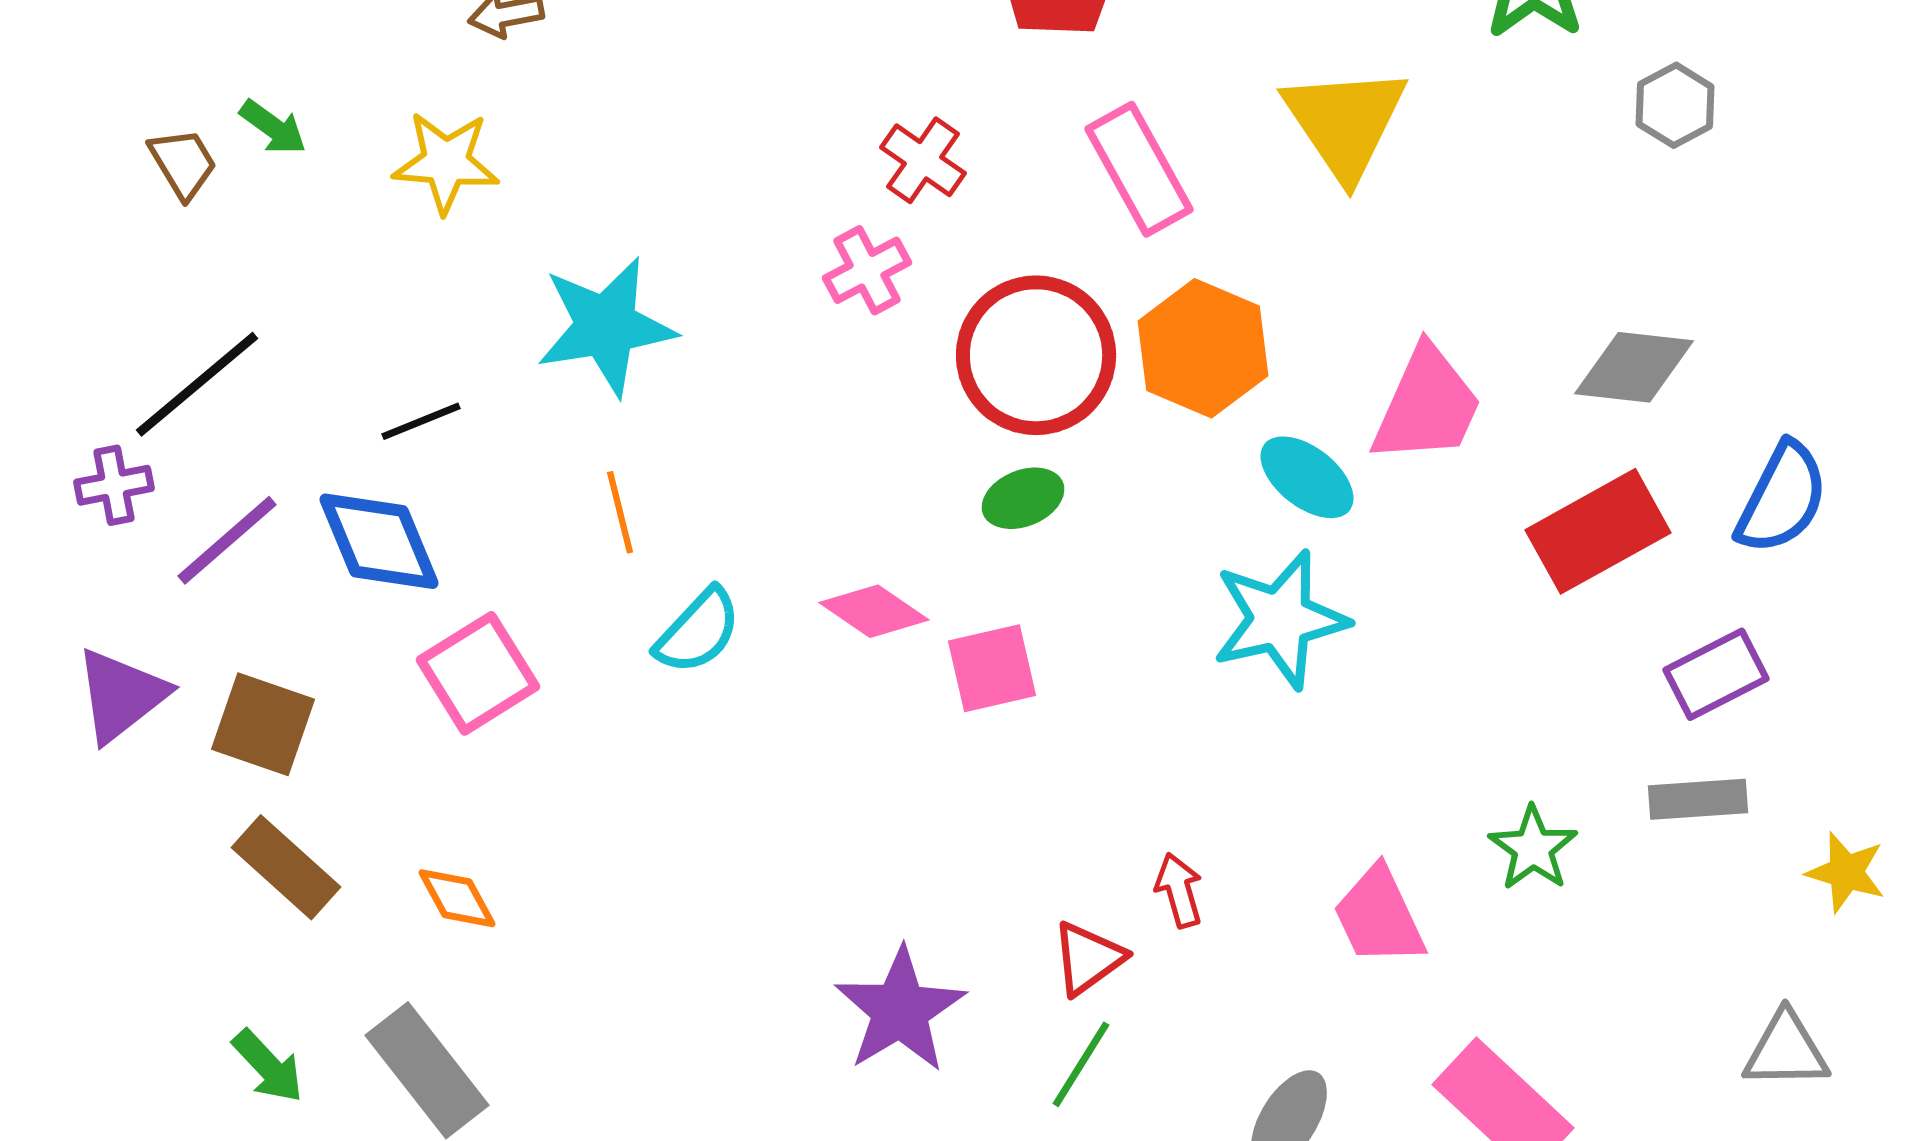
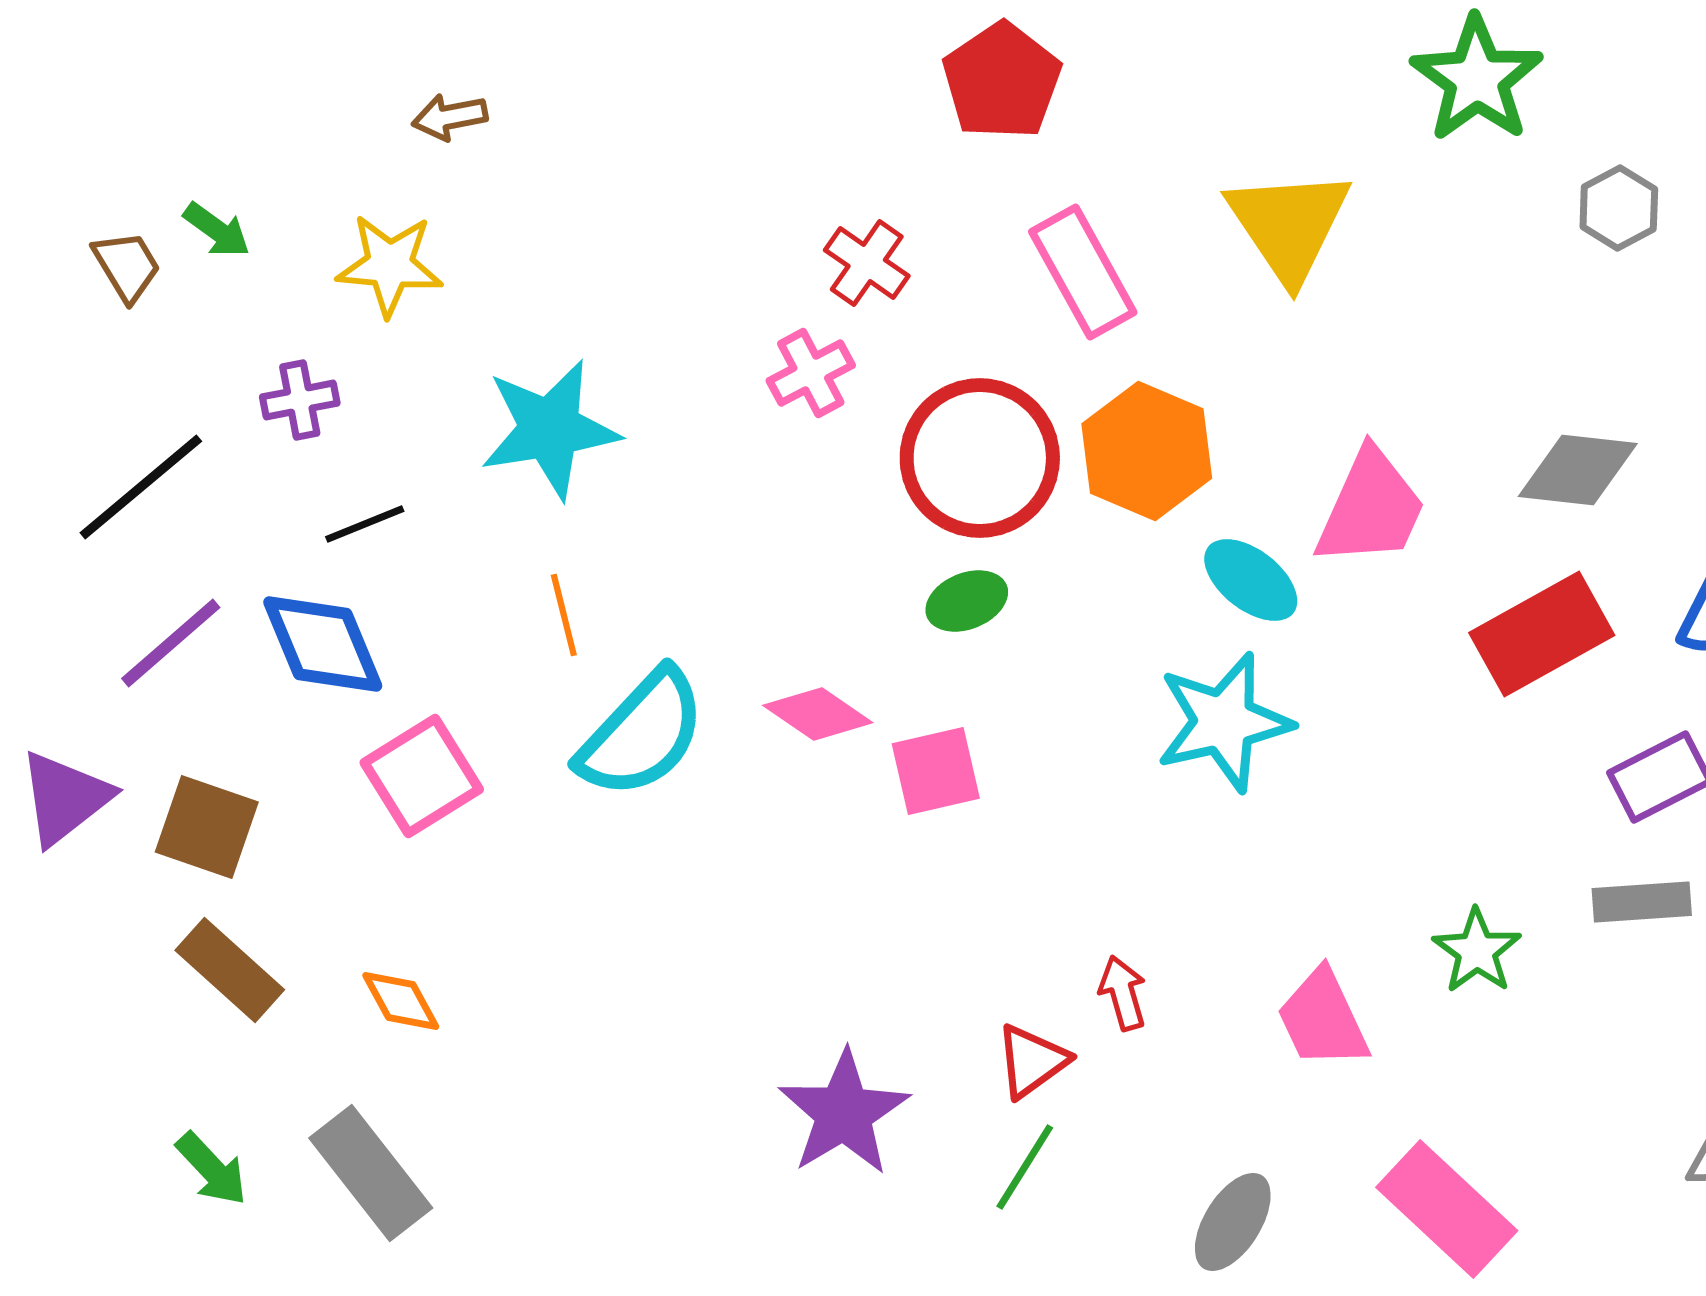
purple cross: (114, 485) -> (300, 400), moved
cyan semicircle: (698, 631) -> (642, 734), size x1.5

